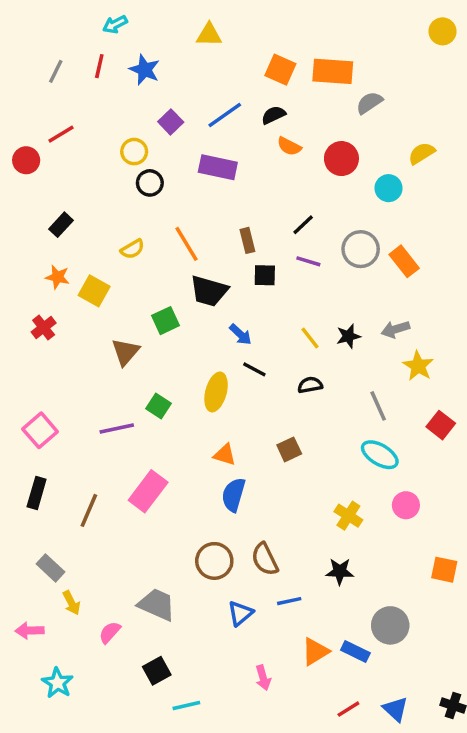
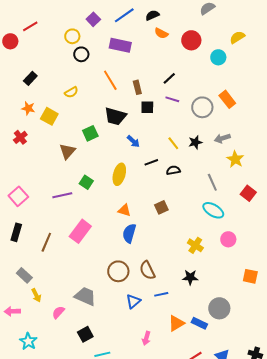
orange line: (186, 244) -> (110, 80), moved
gray circle: (361, 249) -> (202, 107), moved
black line: (254, 369) -> (151, 162), moved, turned -48
pink arrow: (263, 678) -> (146, 338), turned 32

